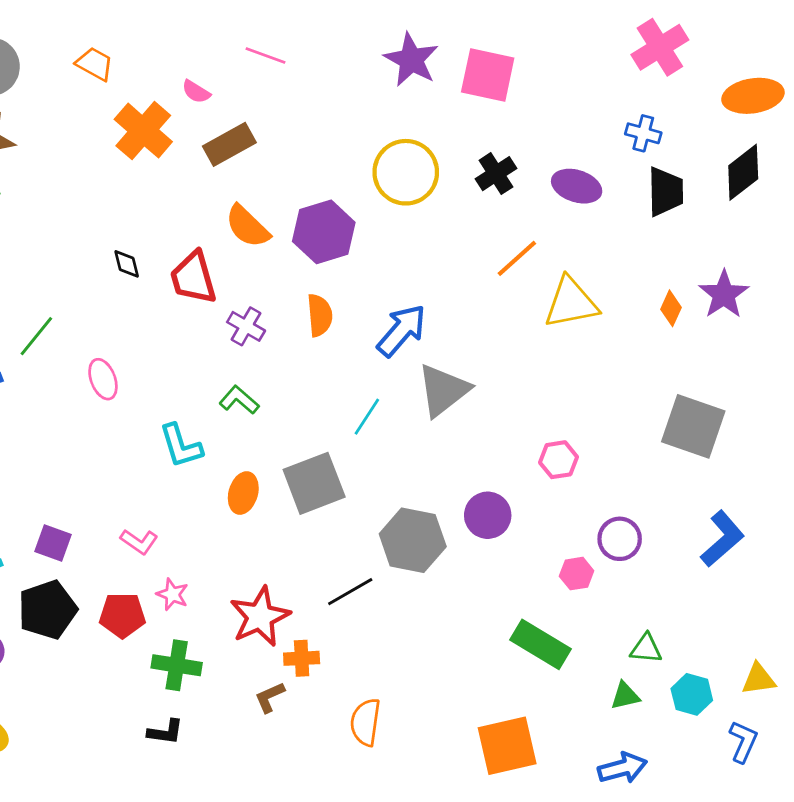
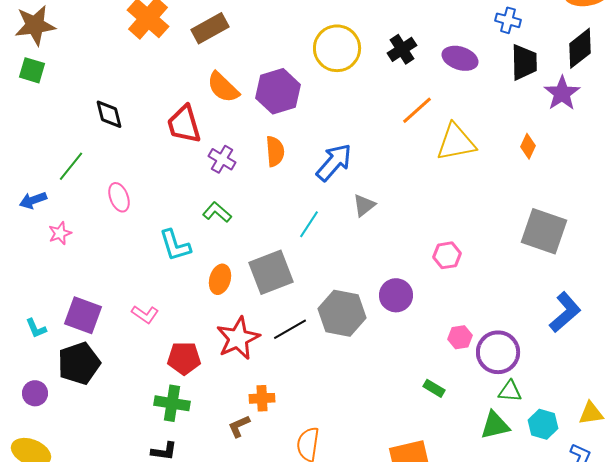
black diamond: (127, 264) -> (109, 114), moved, size x1.4
purple star: (724, 294) -> (562, 93), moved
gray triangle: (443, 390) -> (364, 205), size x0.6
purple circle: (620, 539) -> (498, 352), moved, size x1.4
purple square: (53, 543) -> (83, 315), size x1.4
black line: (350, 592) -> (290, 329), moved
pink star: (172, 594) -> (60, 233), moved, turned 30
red pentagon: (122, 615) -> (184, 358), moved
red star: (260, 617) -> (238, 338), moved
green rectangle: (540, 644) -> (434, 388), size x0.5
green triangle: (625, 696) -> (495, 425), size x1.4

